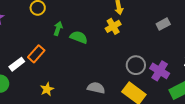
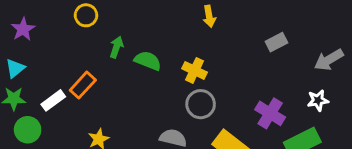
yellow cross: (113, 26) -> (195, 70), moved, turned -35
gray circle: (136, 65) -> (201, 104), moved

